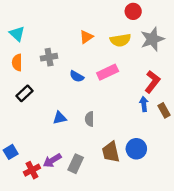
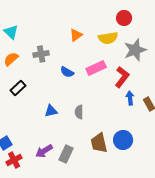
red circle: (133, 11) -> (124, 18), moved
gray star: (152, 39) -> (135, 50), moved
orange semicircle: (17, 63) -> (11, 59), turned 49
red L-shape: (152, 82) -> (122, 77), moved
red cross: (32, 170) -> (14, 160), moved

